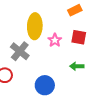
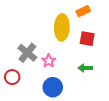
yellow ellipse: (35, 26) -> (62, 27), moved
pink star: (55, 40) -> (49, 61), moved

